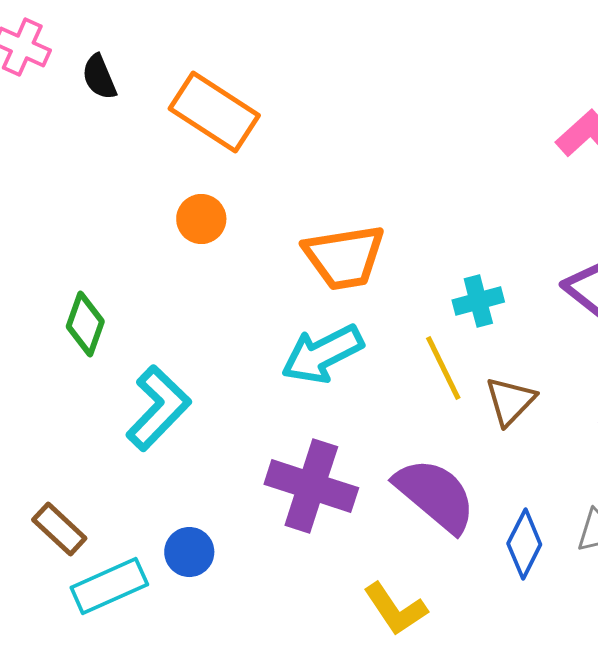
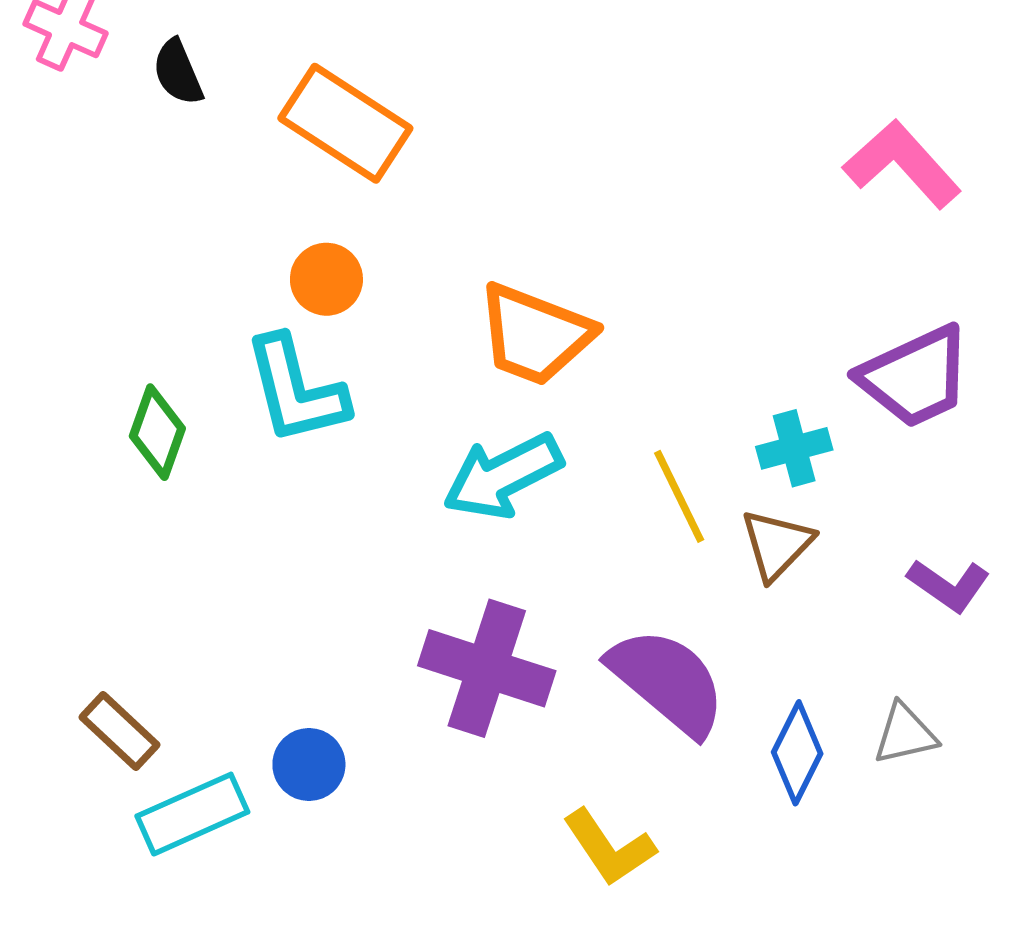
orange trapezoid: (344, 257) -> (535, 335), turned 30
cyan cross: (478, 301) -> (794, 448), moved
cyan L-shape: (158, 408) -> (296, 390), moved, turned 122

